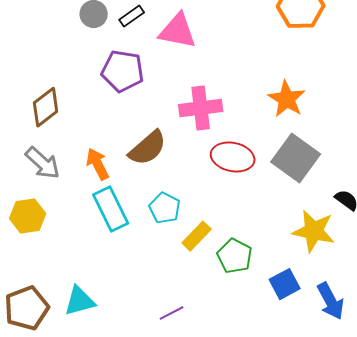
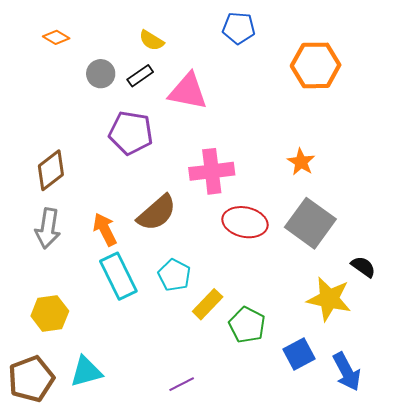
orange star: (287, 99) -> (301, 162), size x0.7
gray arrow: (43, 163) -> (48, 228), turned 57
yellow hexagon: (28, 216) -> (50, 314), moved

